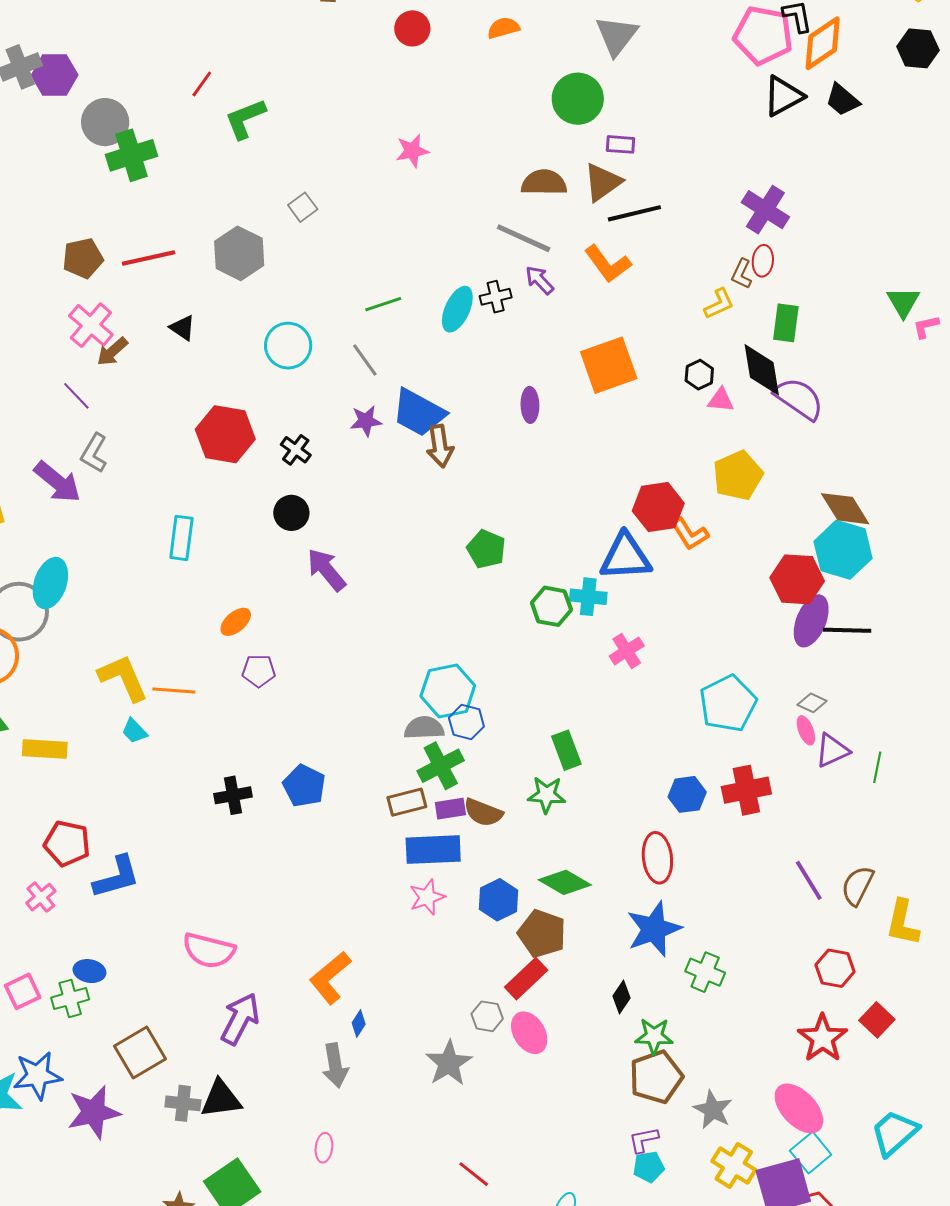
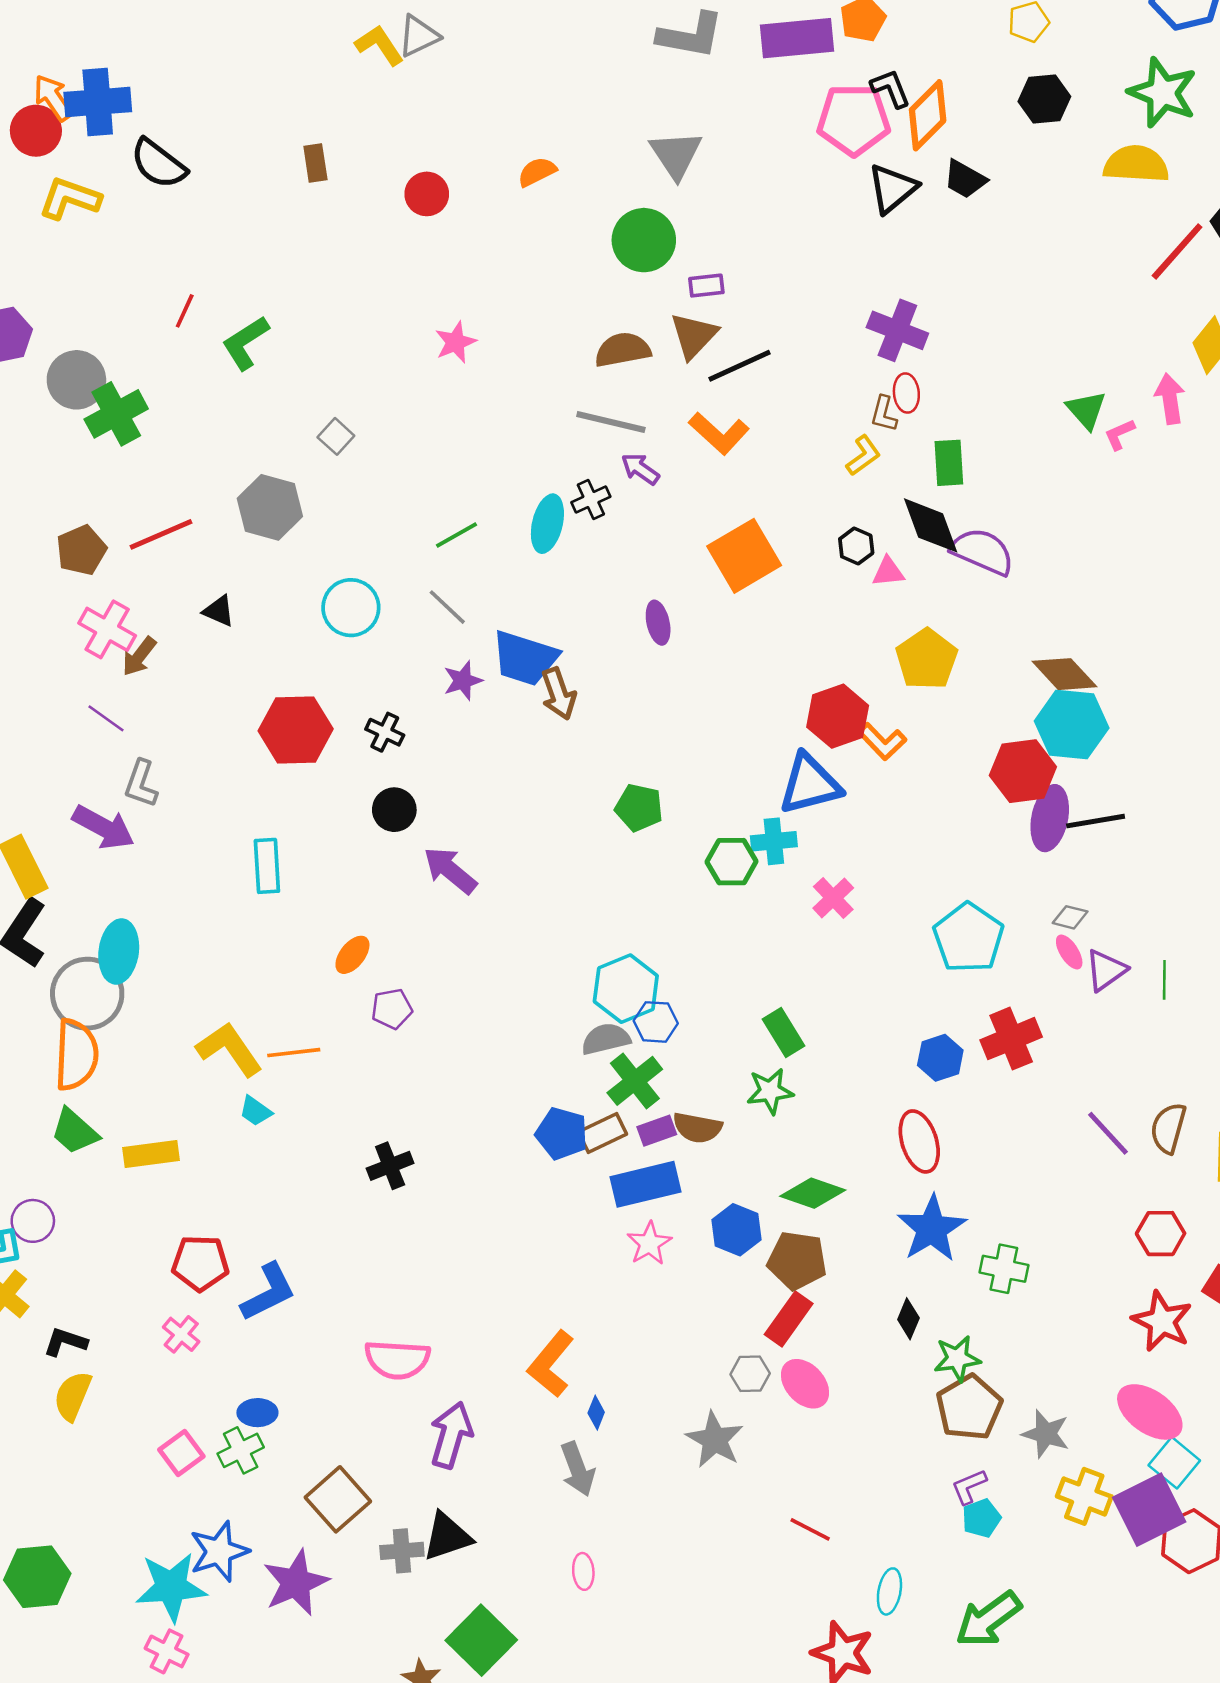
blue pentagon: (304, 786) -> (562, 1134), moved
red line: (474, 1174) -> (810, 1529), moved

